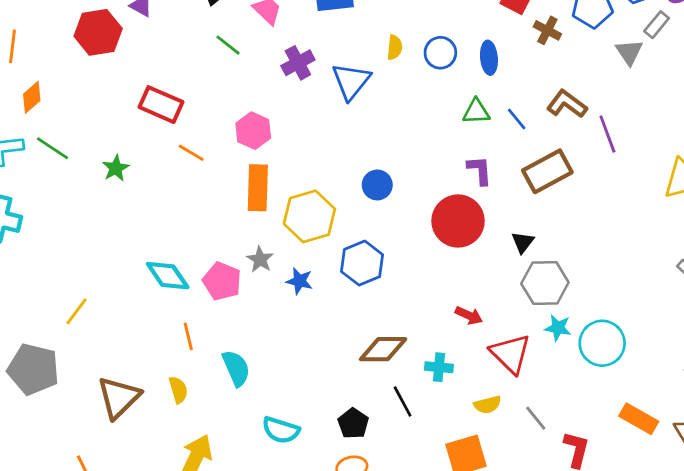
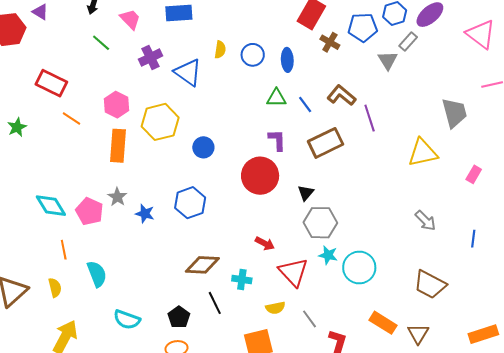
blue triangle: (351, 81) -> (188, 72), turned -36
yellow hexagon: (309, 216) -> (160, 122), moved

